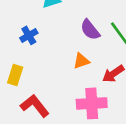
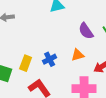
blue cross: (29, 35) -> (50, 59), moved

